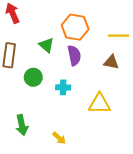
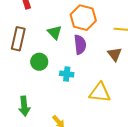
brown triangle: (111, 62) -> (115, 54), turned 35

